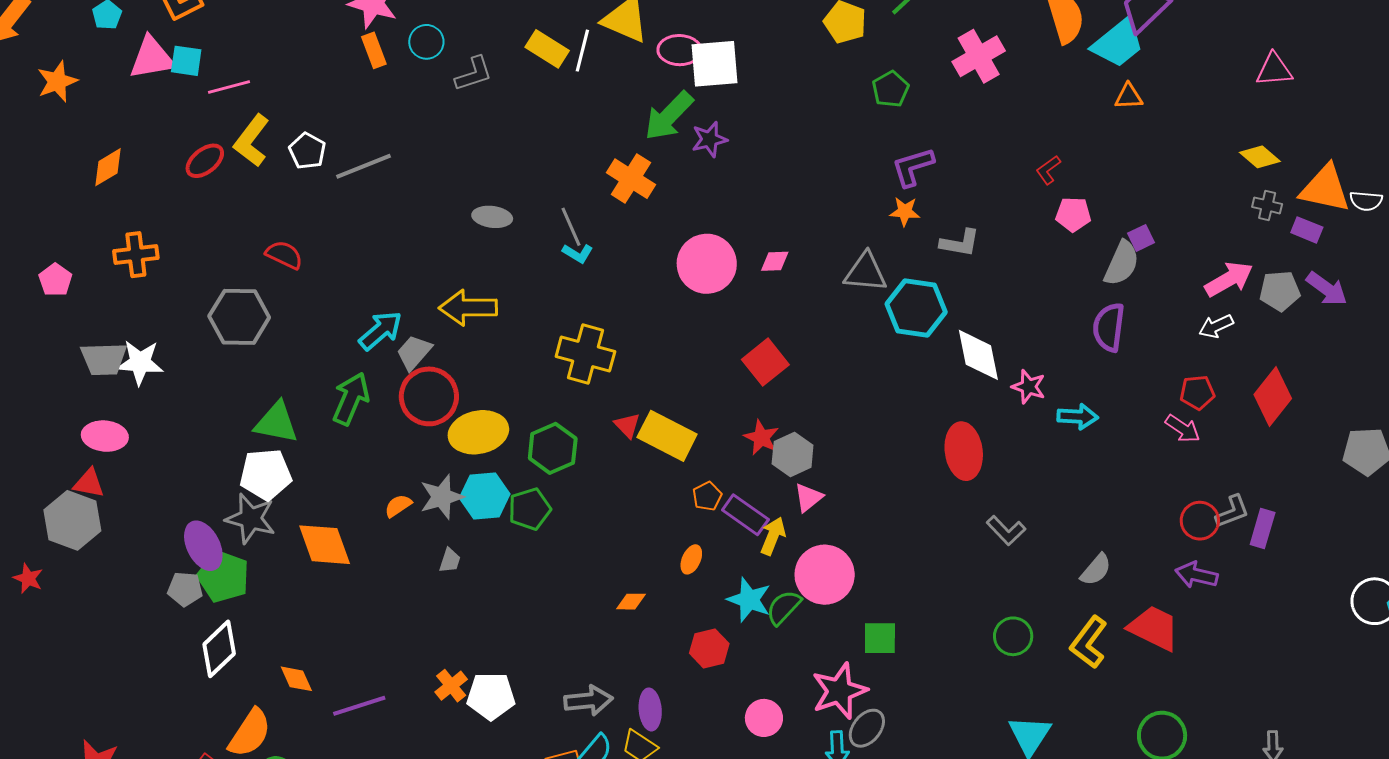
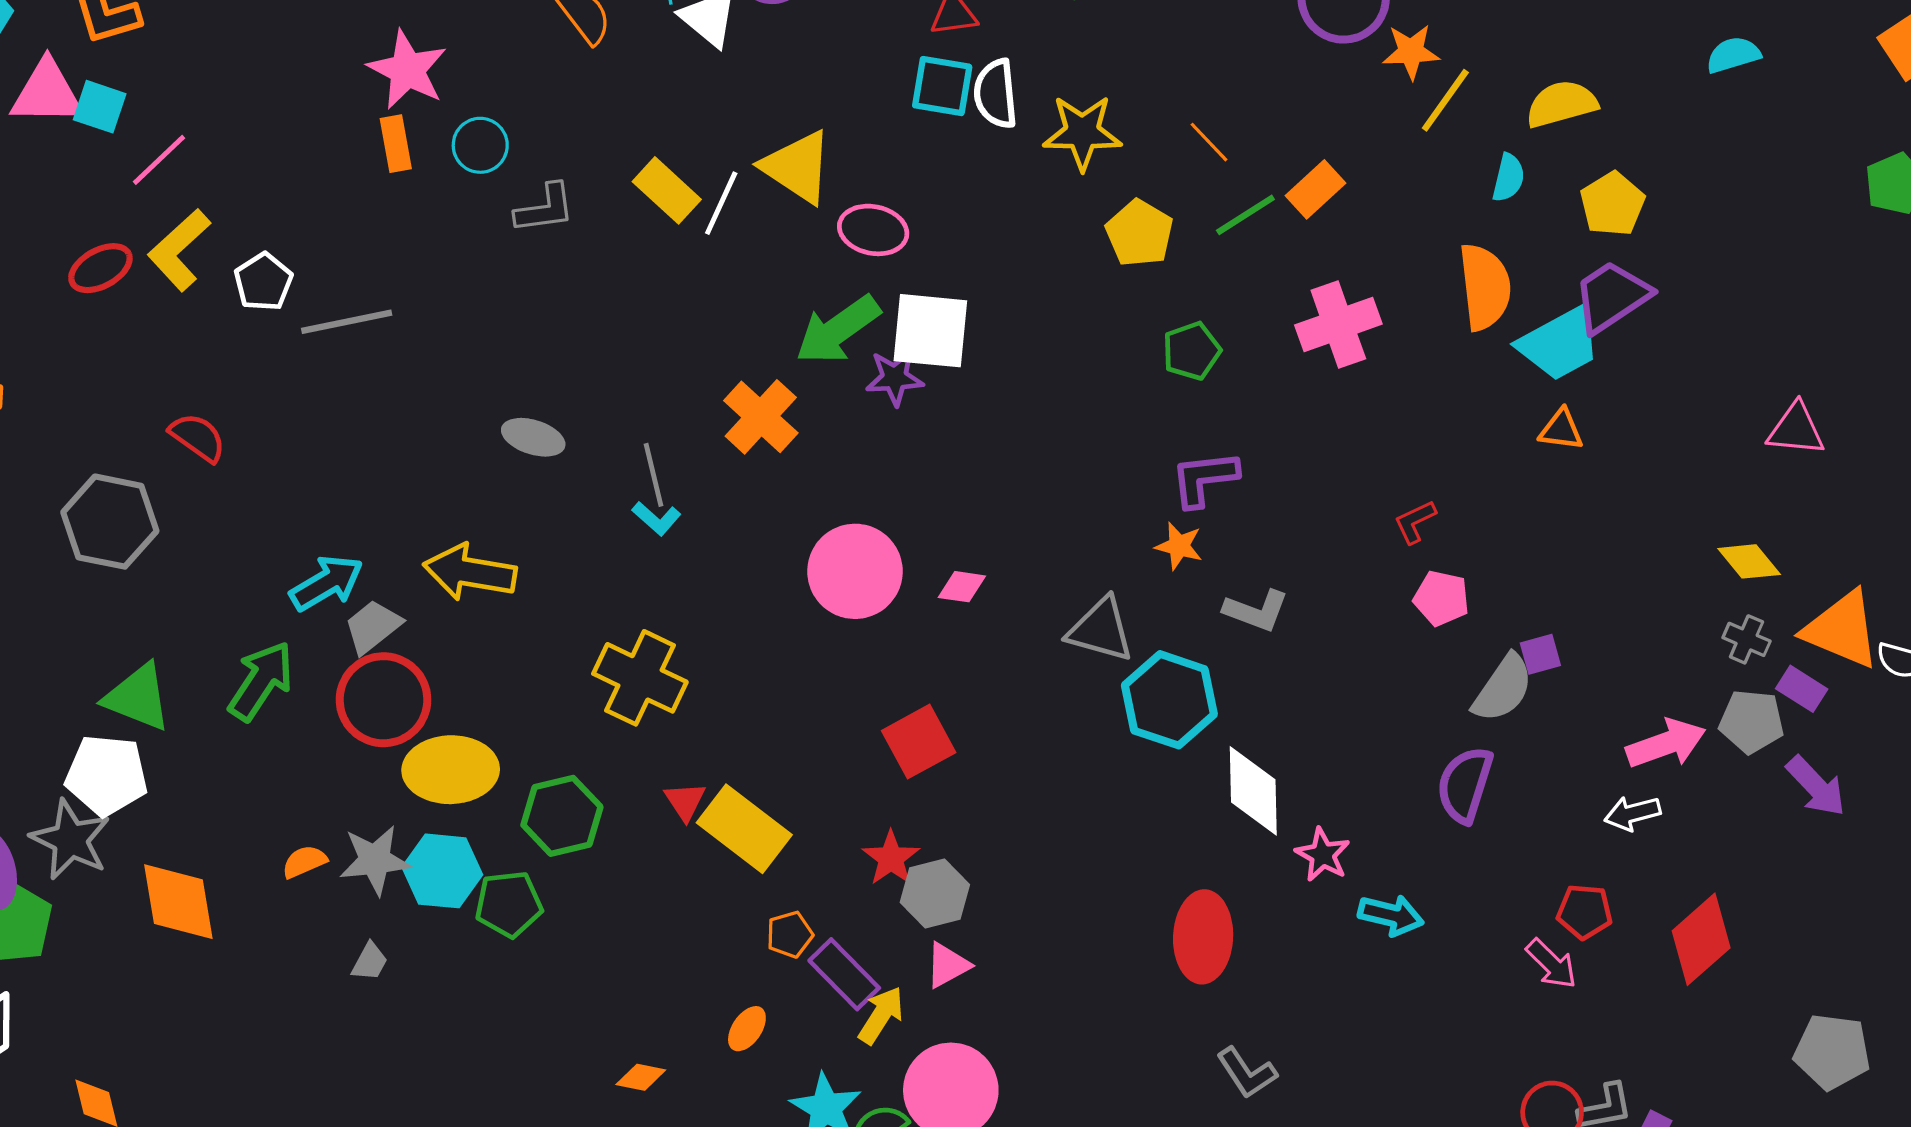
white square: (715, 64) -> (930, 331), moved
pink line: (229, 87) -> (159, 160), turned -39
gray pentagon: (1280, 291) -> (1752, 721), moved

